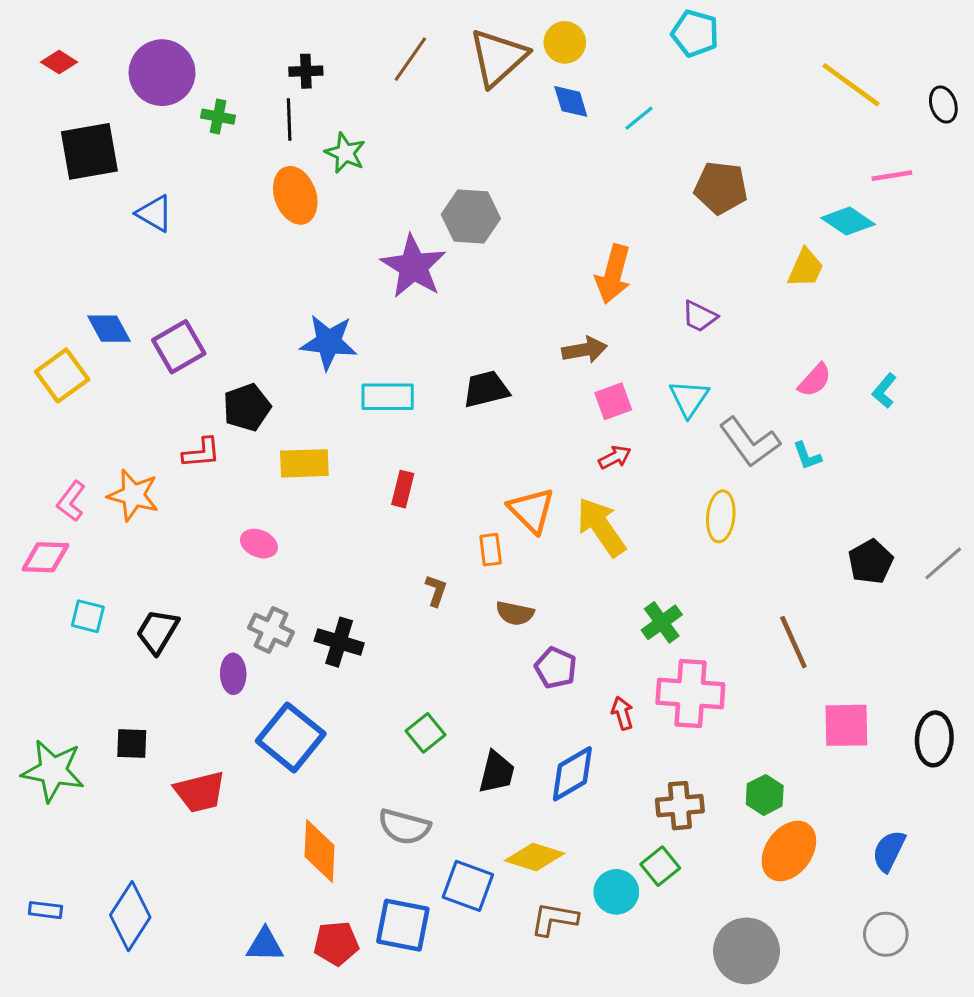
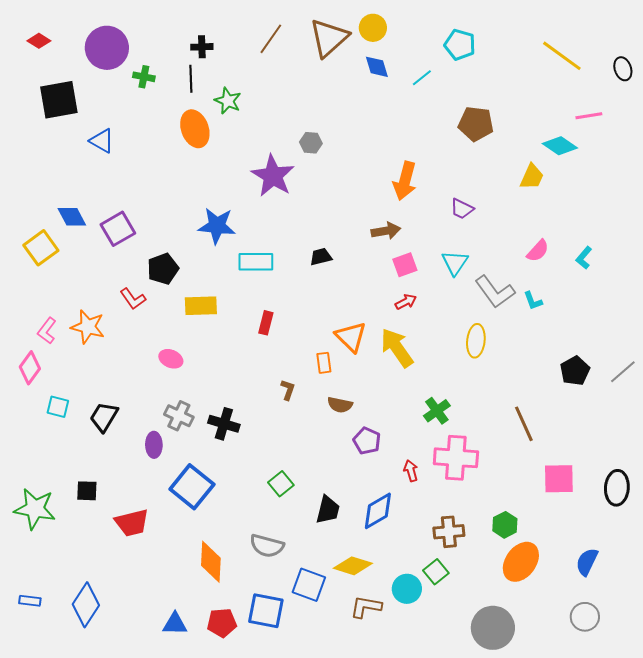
cyan pentagon: (695, 33) -> (460, 45), moved
gray hexagon: (471, 217) -> (311, 143), size x0.6
black trapezoid: (486, 389) -> (321, 257), size x0.7
red L-shape: (201, 453) -> (133, 299), turned 60
pink diamond: (45, 557) -> (30, 368), turned -56

